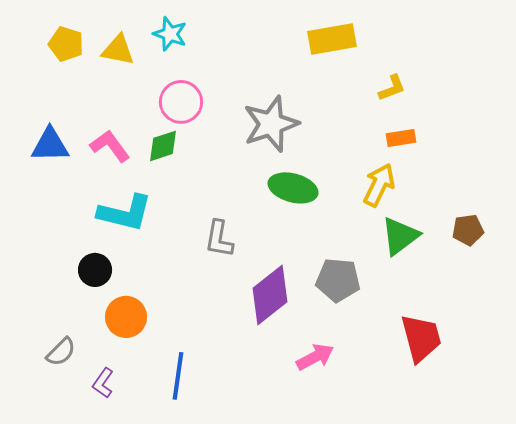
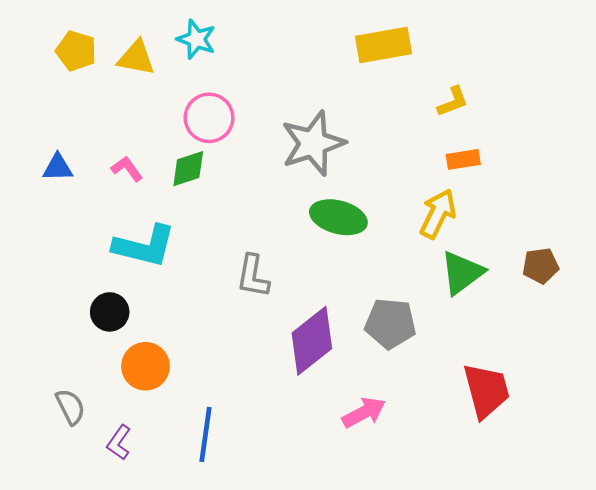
blue triangle: (50, 145) -> (58, 168), size x0.7
pink L-shape: (110, 146) -> (127, 169), size x0.7
gray semicircle: (61, 352) -> (70, 407), turned -72

